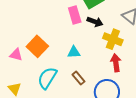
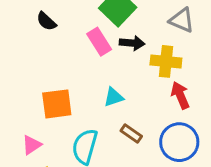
orange square: (37, 46) -> (57, 104), turned -35
pink triangle: (16, 55) -> (32, 145), moved, turned -32

